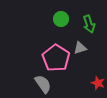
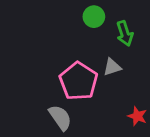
green circle: (61, 19) -> (94, 17), moved

